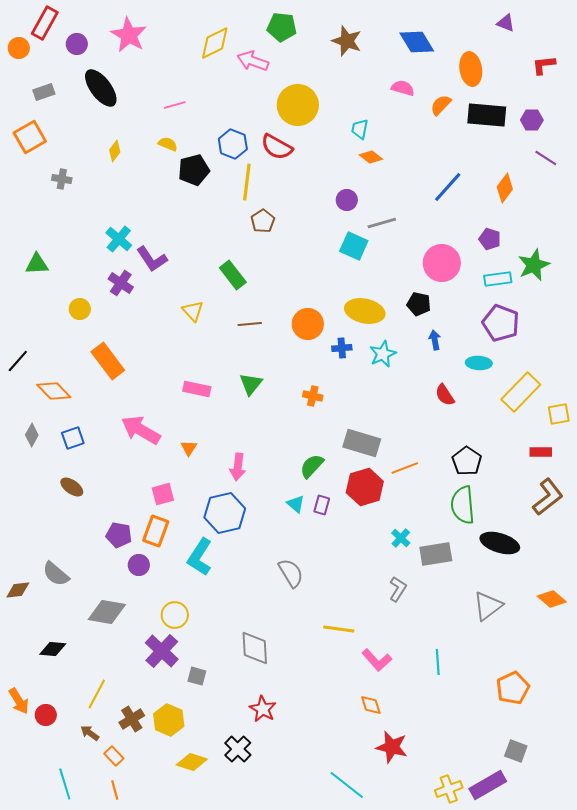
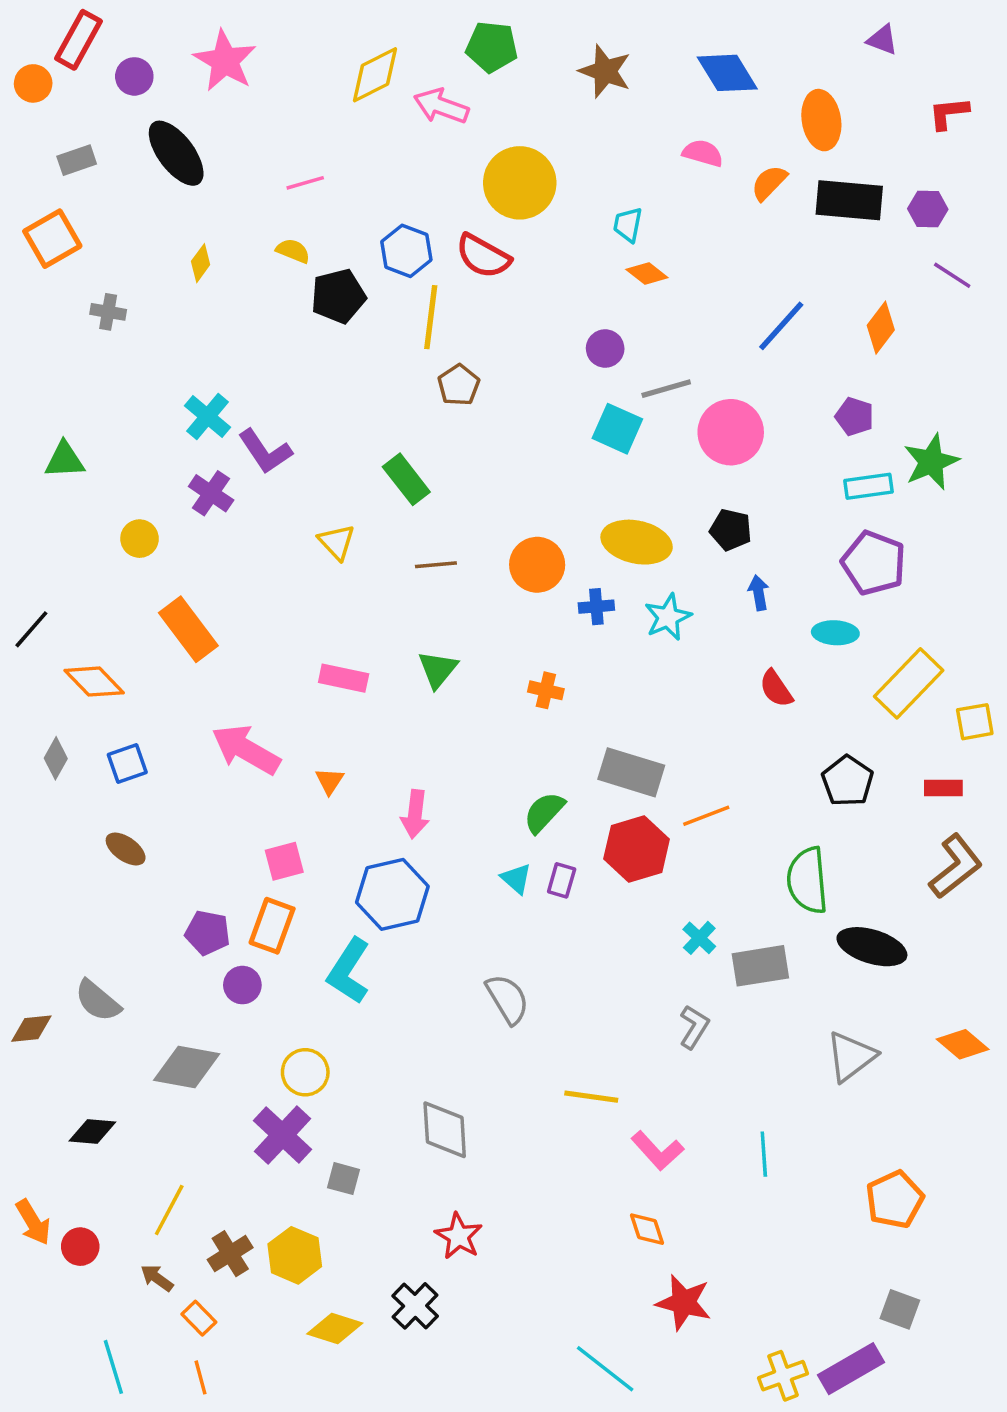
pink circle: (442, 263) -> (731, 432), moved
black pentagon: (467, 461) -> (848, 781), moved

